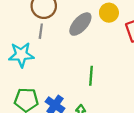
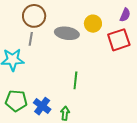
gray ellipse: (80, 24) -> (67, 33), turned 55

